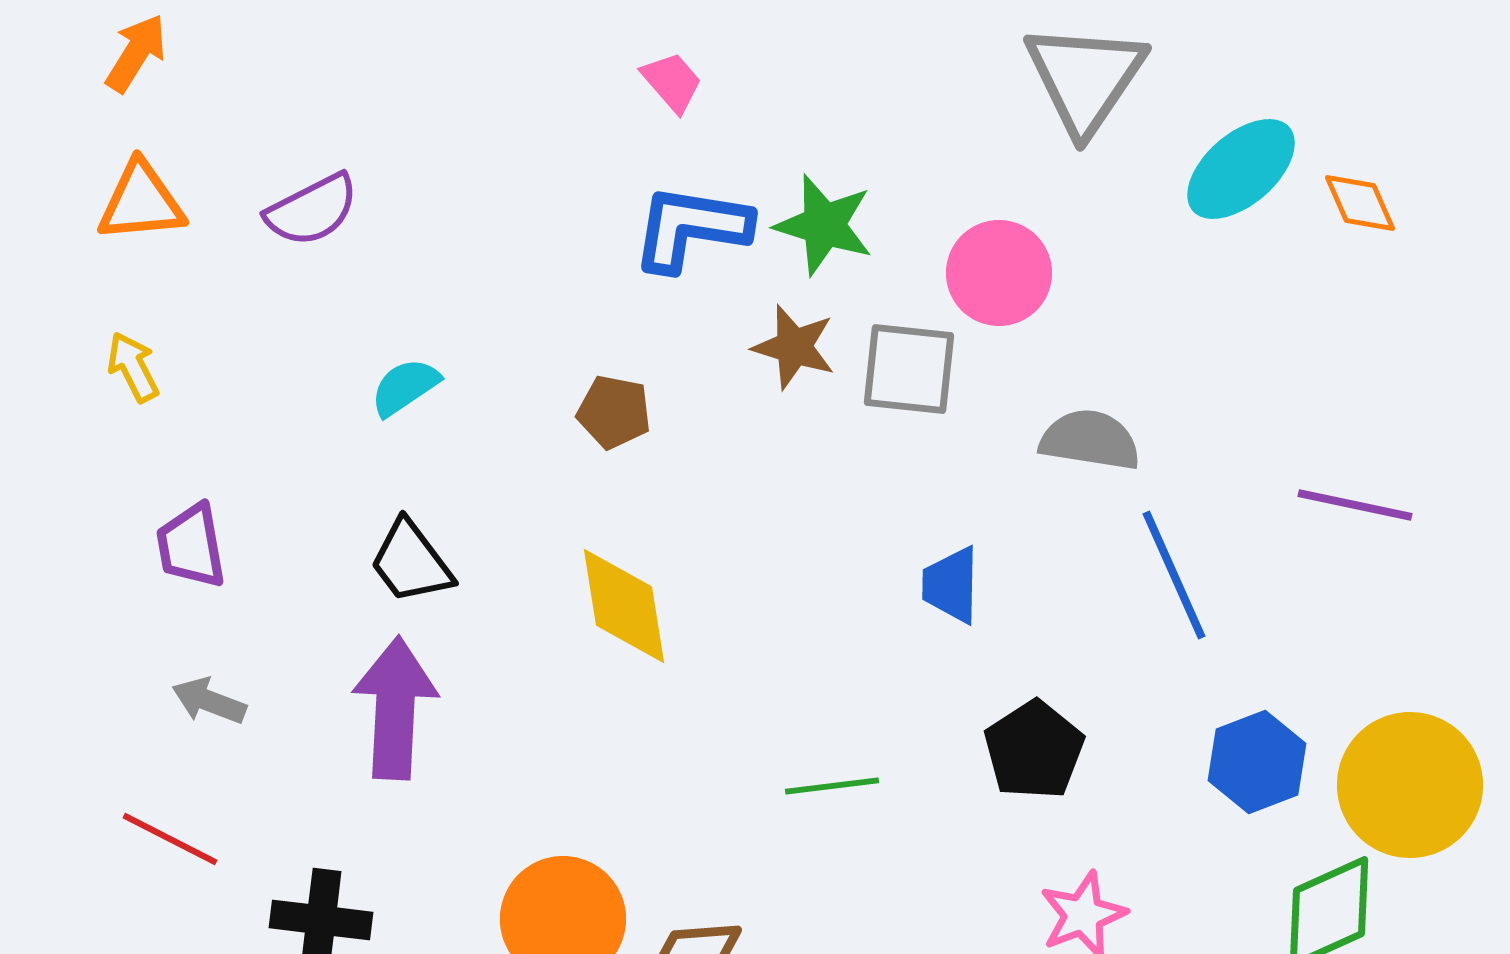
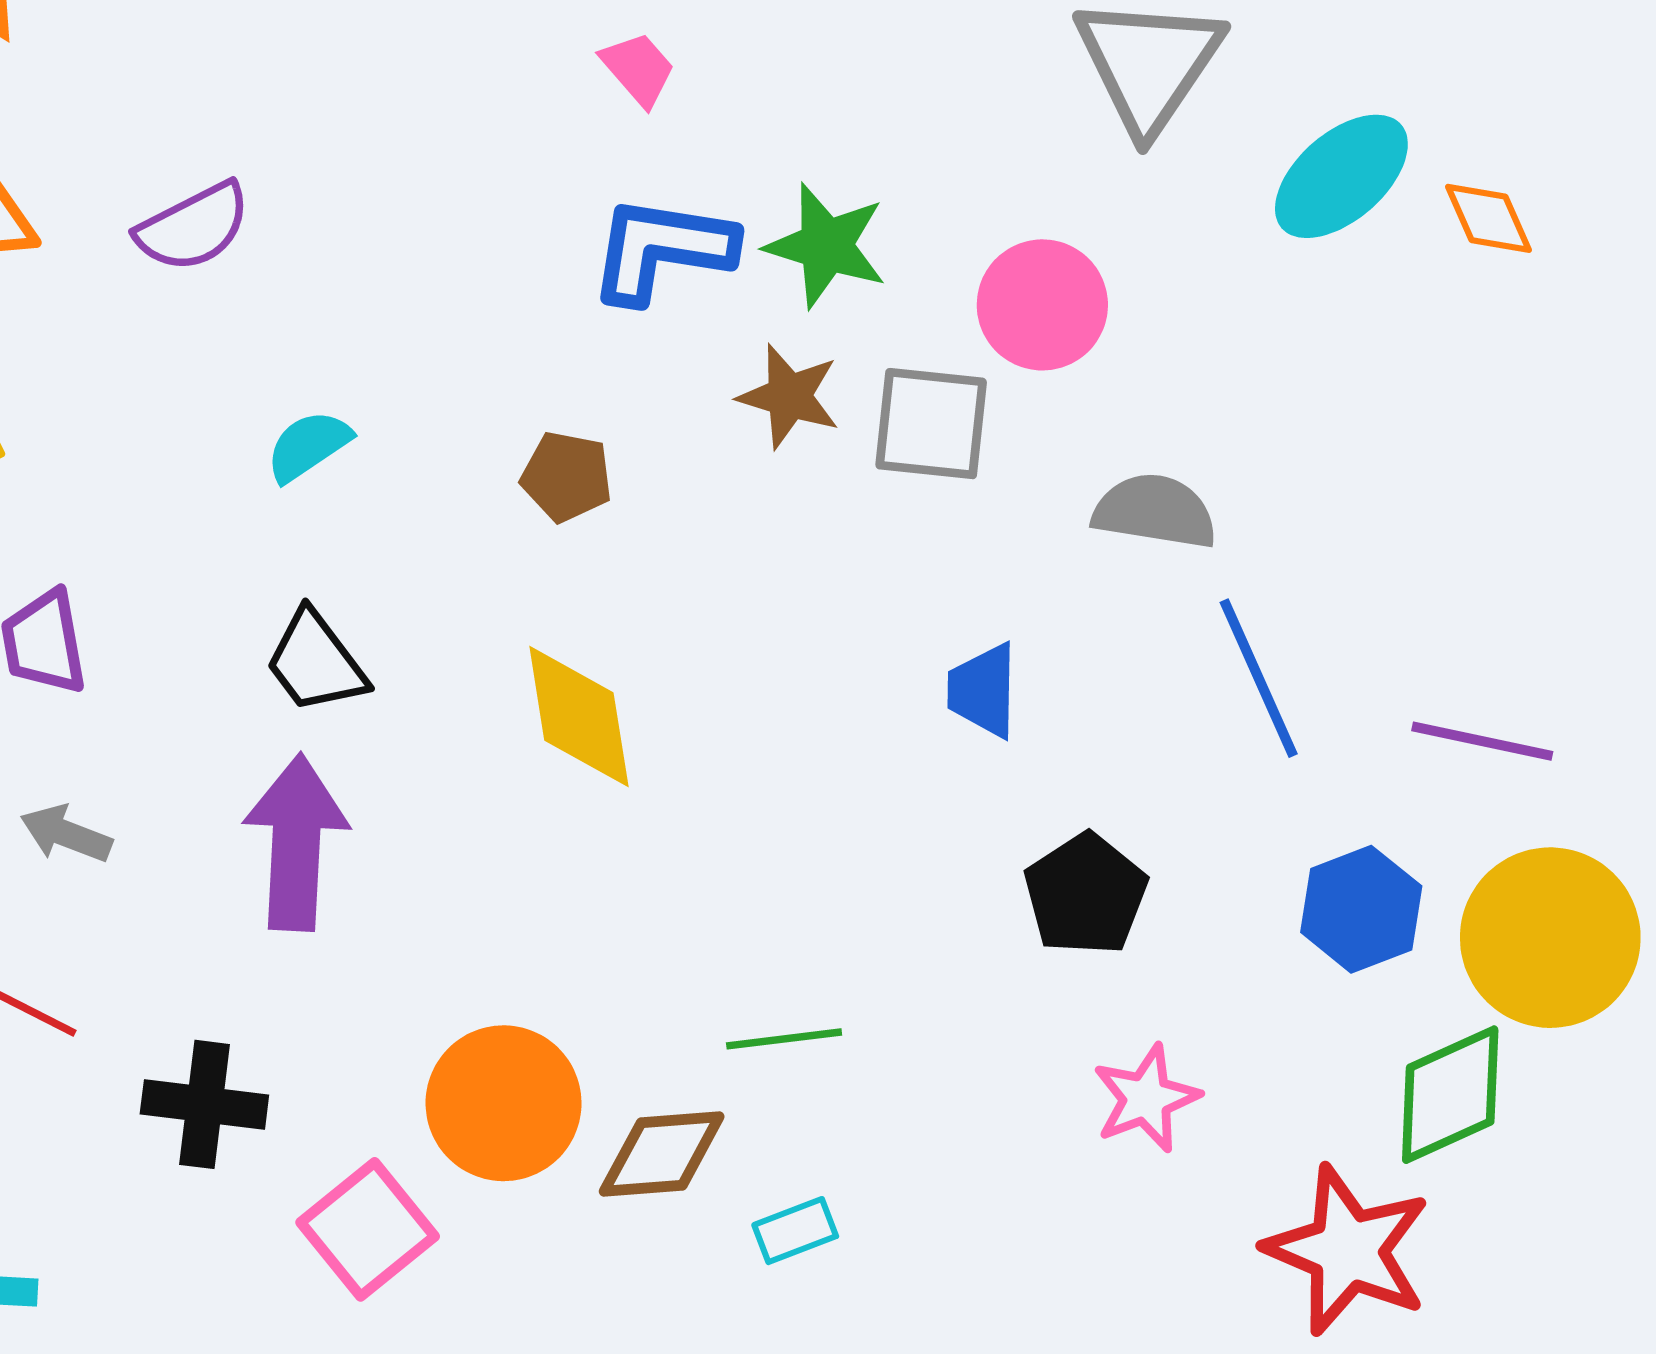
purple line: (1355, 505) -> (1482, 741), moved
green line: (832, 786) -> (784, 1039), moved

